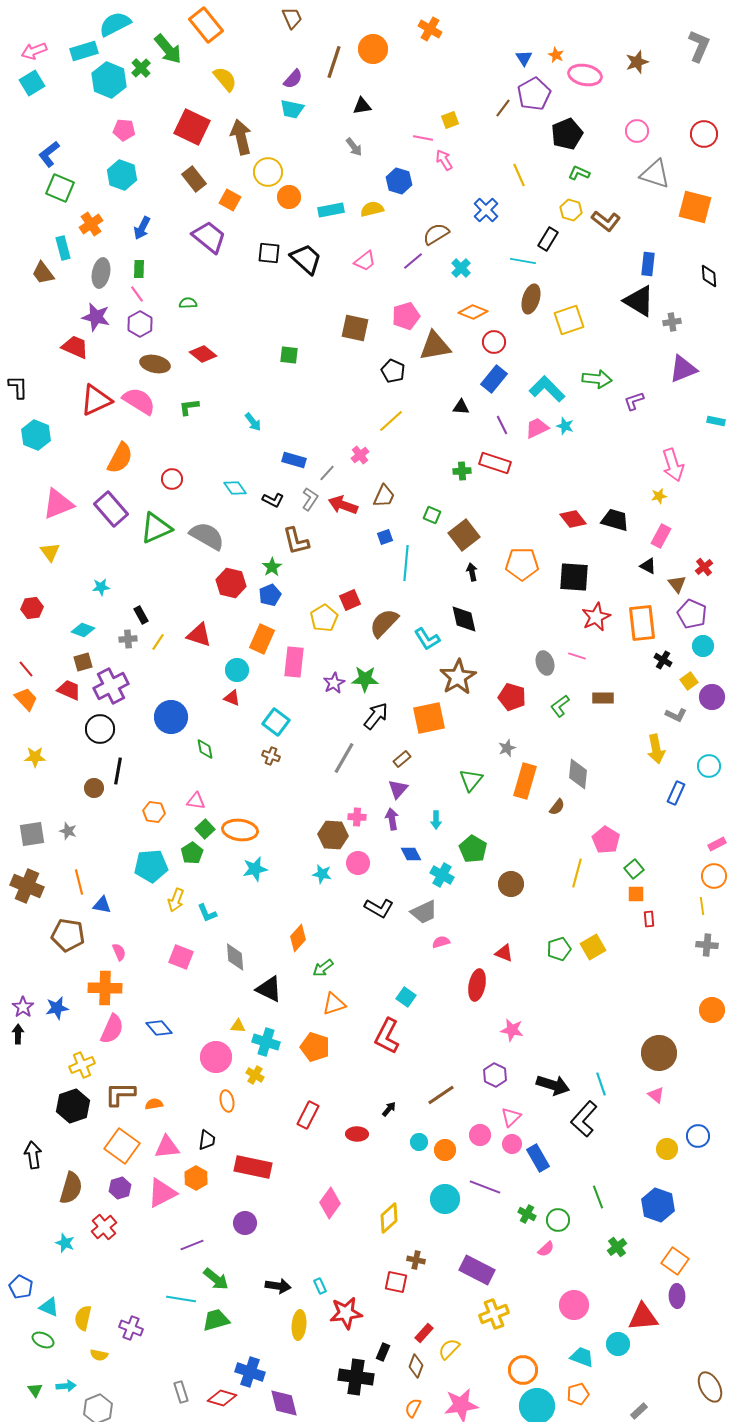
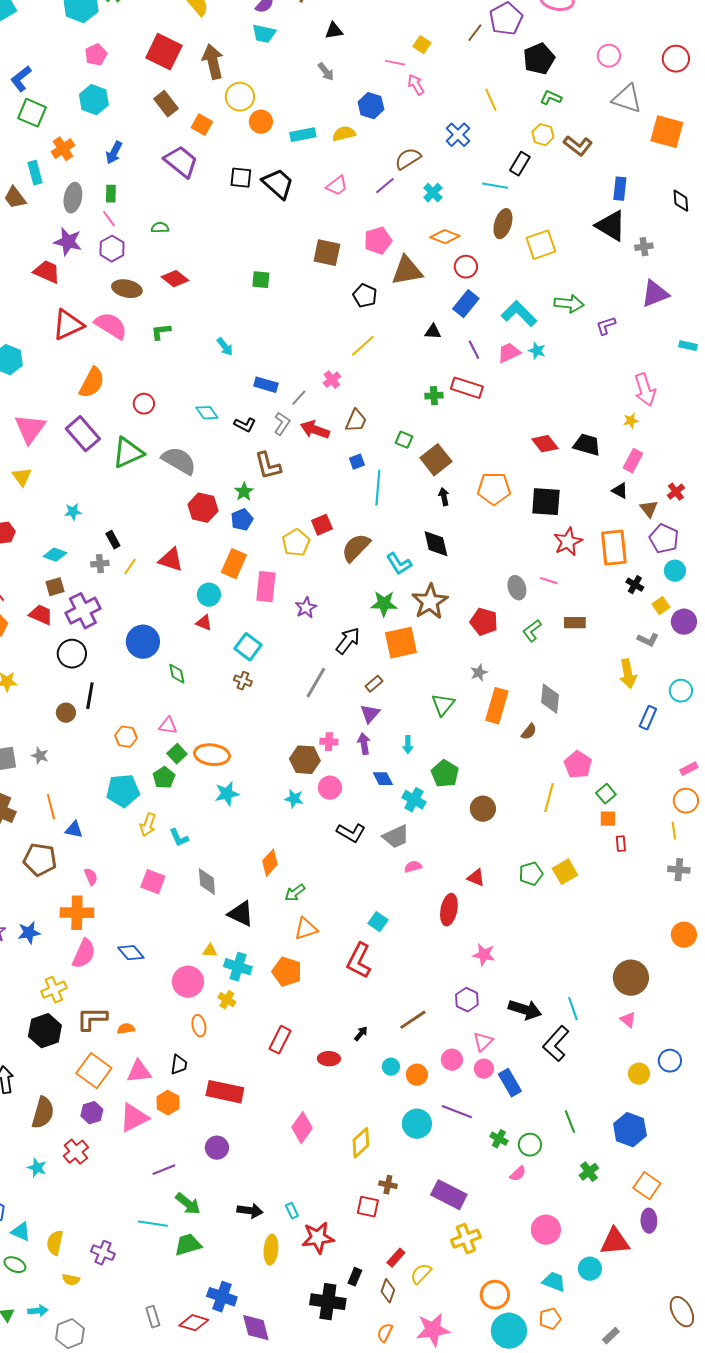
yellow square: (450, 120) -> (422, 45), turned -36
pink pentagon: (124, 130) -> (96, 55), turned -30
pink triangle: (58, 504) -> (30, 429), turned -32
green star: (365, 679) -> (384, 604), moved

